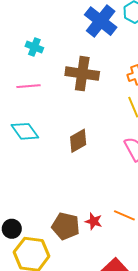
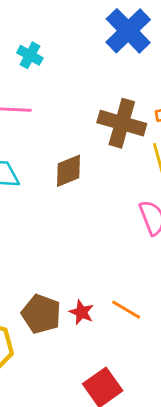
brown cross: (82, 74) -> (122, 123), moved
brown diamond: (78, 141) -> (68, 171), moved

